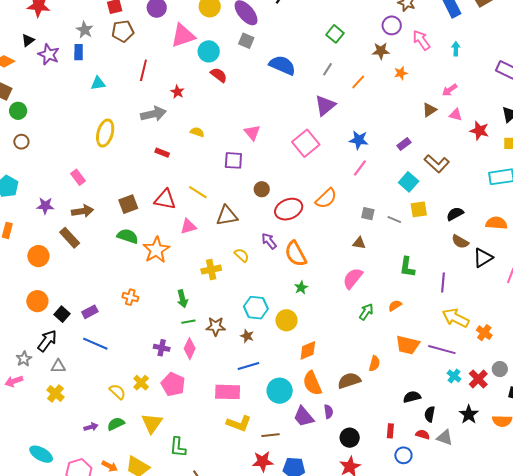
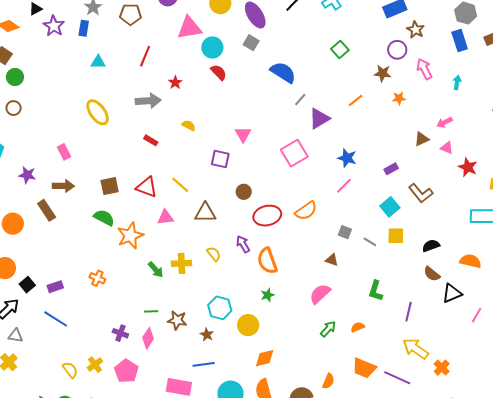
gray line: (328, 69) -> (300, 99), moved
yellow ellipse: (105, 133) -> (98, 112), turned -60
green arrow: (182, 299) -> (156, 270), moved, turned -36

